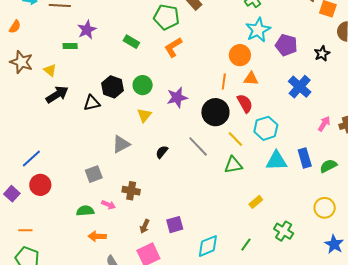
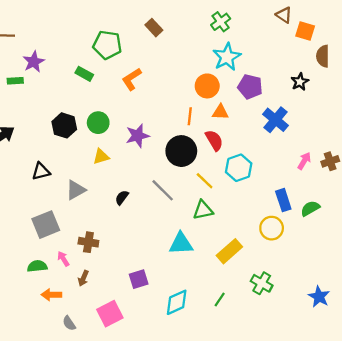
green pentagon: (166, 17) -> (107, 45), moved
purple pentagon: (286, 45) -> (250, 87), moved
black triangle: (92, 103) -> (41, 171), moved
yellow triangle: (144, 115) -> (101, 157), turned 35
cyan triangle: (277, 161) -> (181, 244), moved
gray square: (94, 174) -> (46, 225), size x1.4
yellow rectangle: (256, 202) -> (229, 251), size x1.6
pink arrow: (109, 205) -> (63, 259), turned -144
yellow circle: (325, 208) -> (272, 228), moved
brown arrow: (145, 226) -> (83, 278), moved

